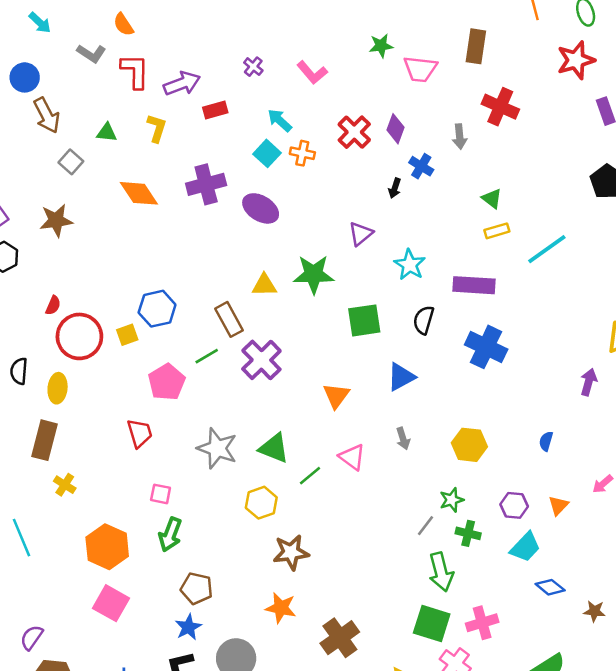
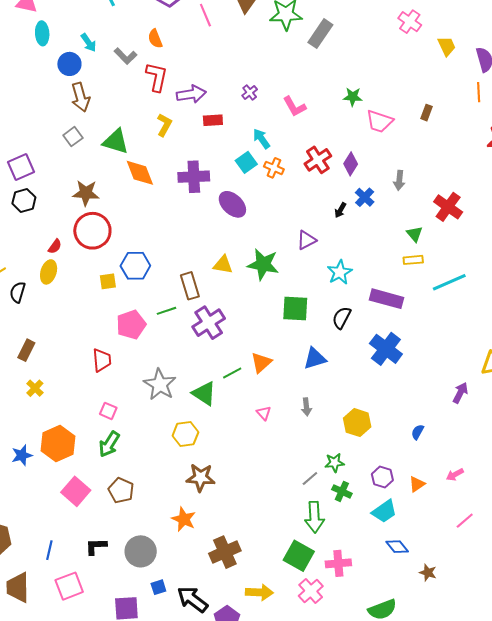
cyan arrow: (40, 23) -> (89, 43), moved
brown rectangle: (476, 46) -> (427, 113), size x0.6
red cross: (500, 107) -> (448, 207), moved
green triangle: (107, 133) -> (116, 141), moved, size x1.6
gray square: (71, 162) -> (73, 137), moved
brown star: (56, 220) -> (86, 193), moved
red circle: (79, 336) -> (92, 231), moved
yellow ellipse: (58, 388) -> (49, 272), moved
brown rectangle: (45, 440) -> (26, 350), size x0.7
pink triangle: (352, 457) -> (264, 413), size x0.7
green line: (310, 476) -> (232, 373), moved
pink square: (111, 603) -> (76, 491), moved
blue star: (188, 627) -> (22, 455), moved

